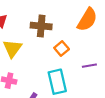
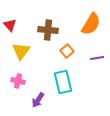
purple line: (89, 66) -> (97, 58), moved

